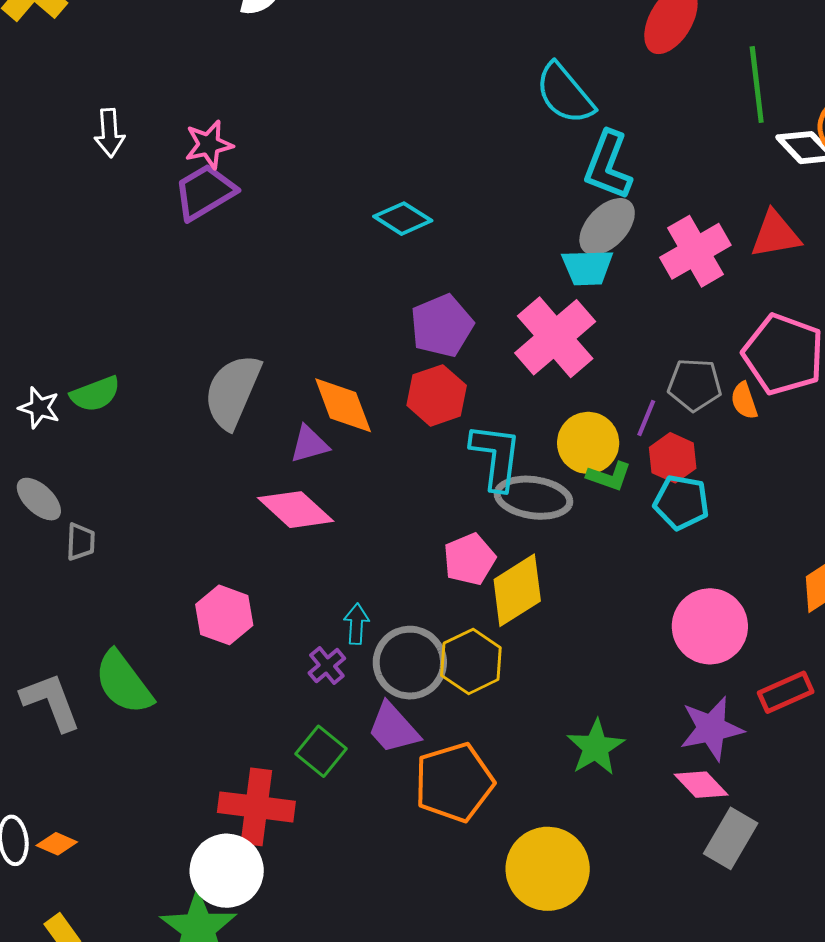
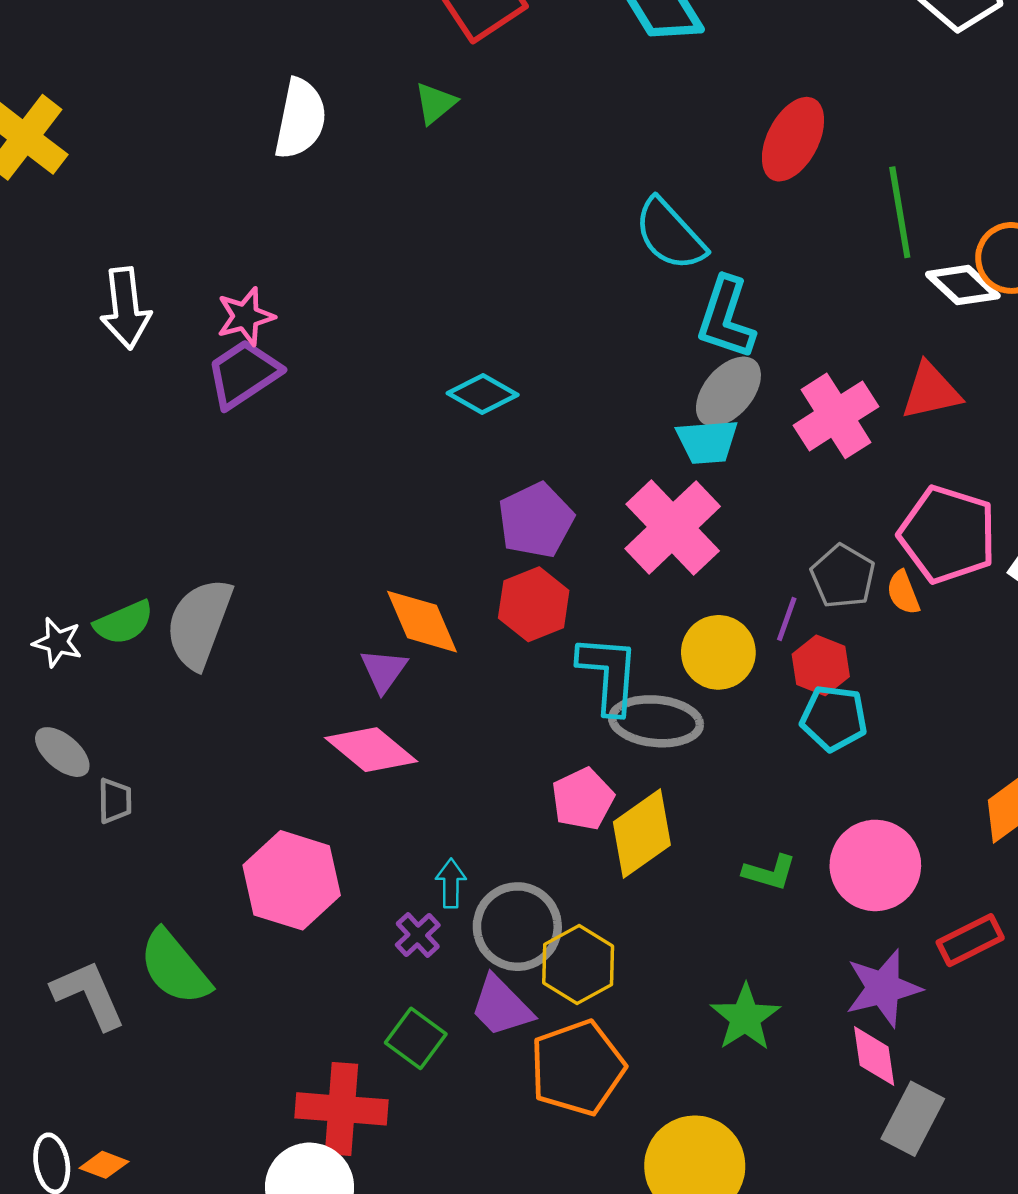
white arrow: (109, 133) -> (126, 308), size x1.4
gray pentagon: (695, 385) -> (843, 576), turned 30
gray semicircle: (233, 391) -> (199, 623), moved
purple triangle: (309, 444) -> (384, 670), turned -36
green L-shape: (609, 476) -> (770, 872), moved
pink hexagon: (224, 615) -> (292, 880), size x1.4
yellow hexagon: (471, 661) -> (578, 965), moved
pink diamond: (701, 785) -> (874, 1056), turned 38

